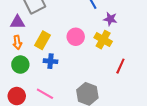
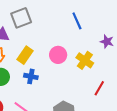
purple star: (110, 19) -> (107, 42), moved

